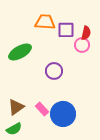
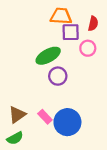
orange trapezoid: (45, 22) -> (61, 16), moved
red semicircle: (86, 33) -> (93, 24), moved
green ellipse: (20, 52) -> (48, 56), moved

